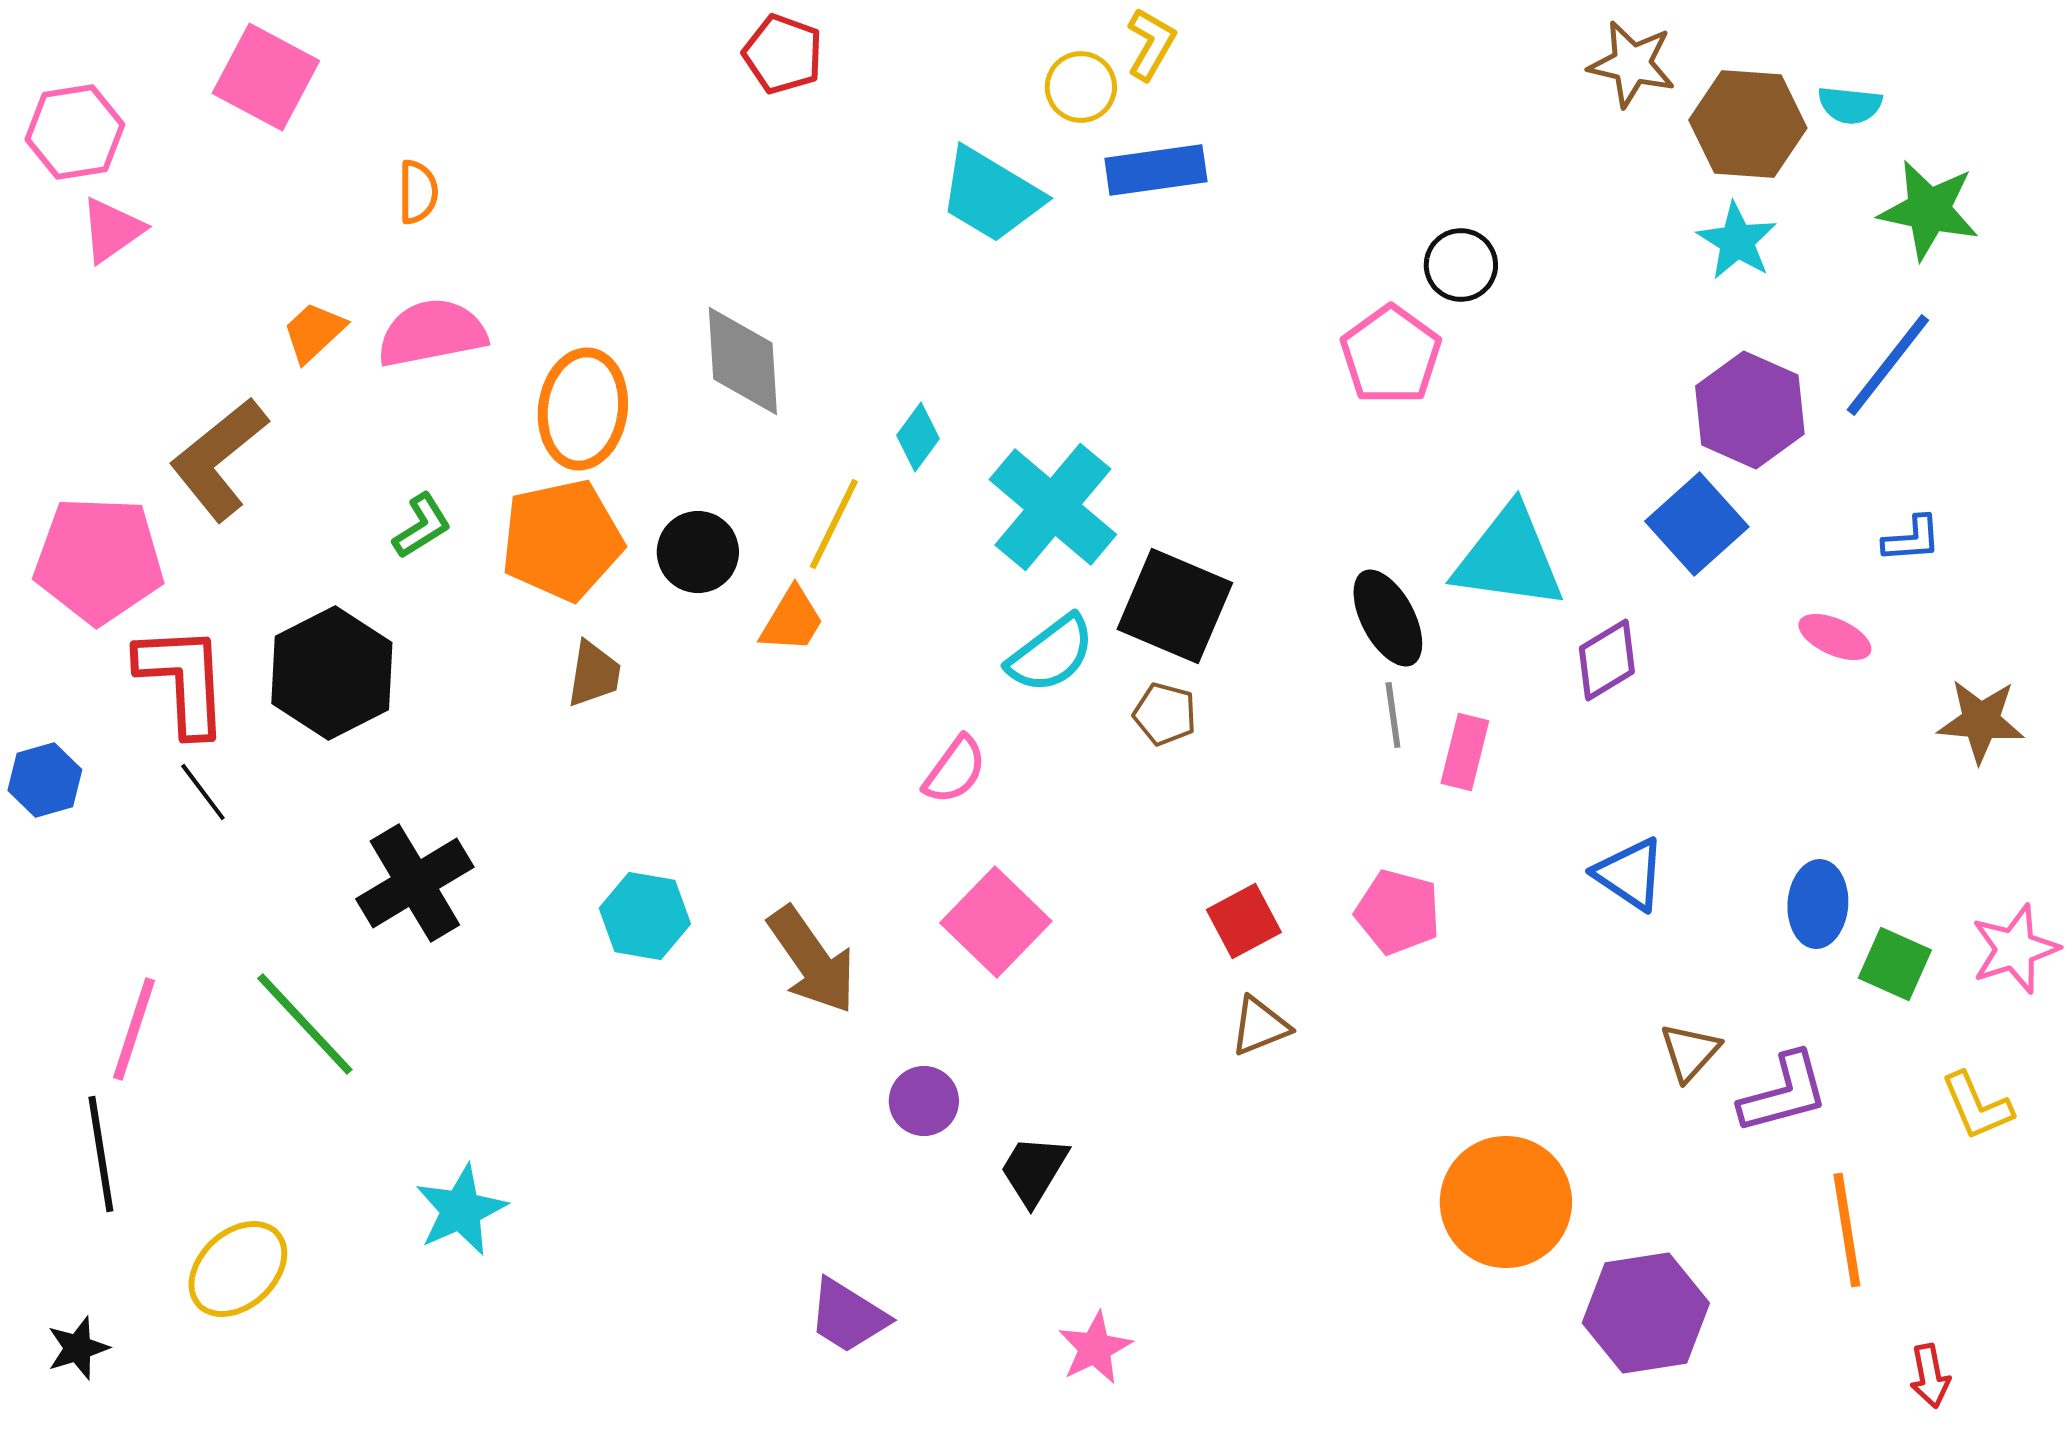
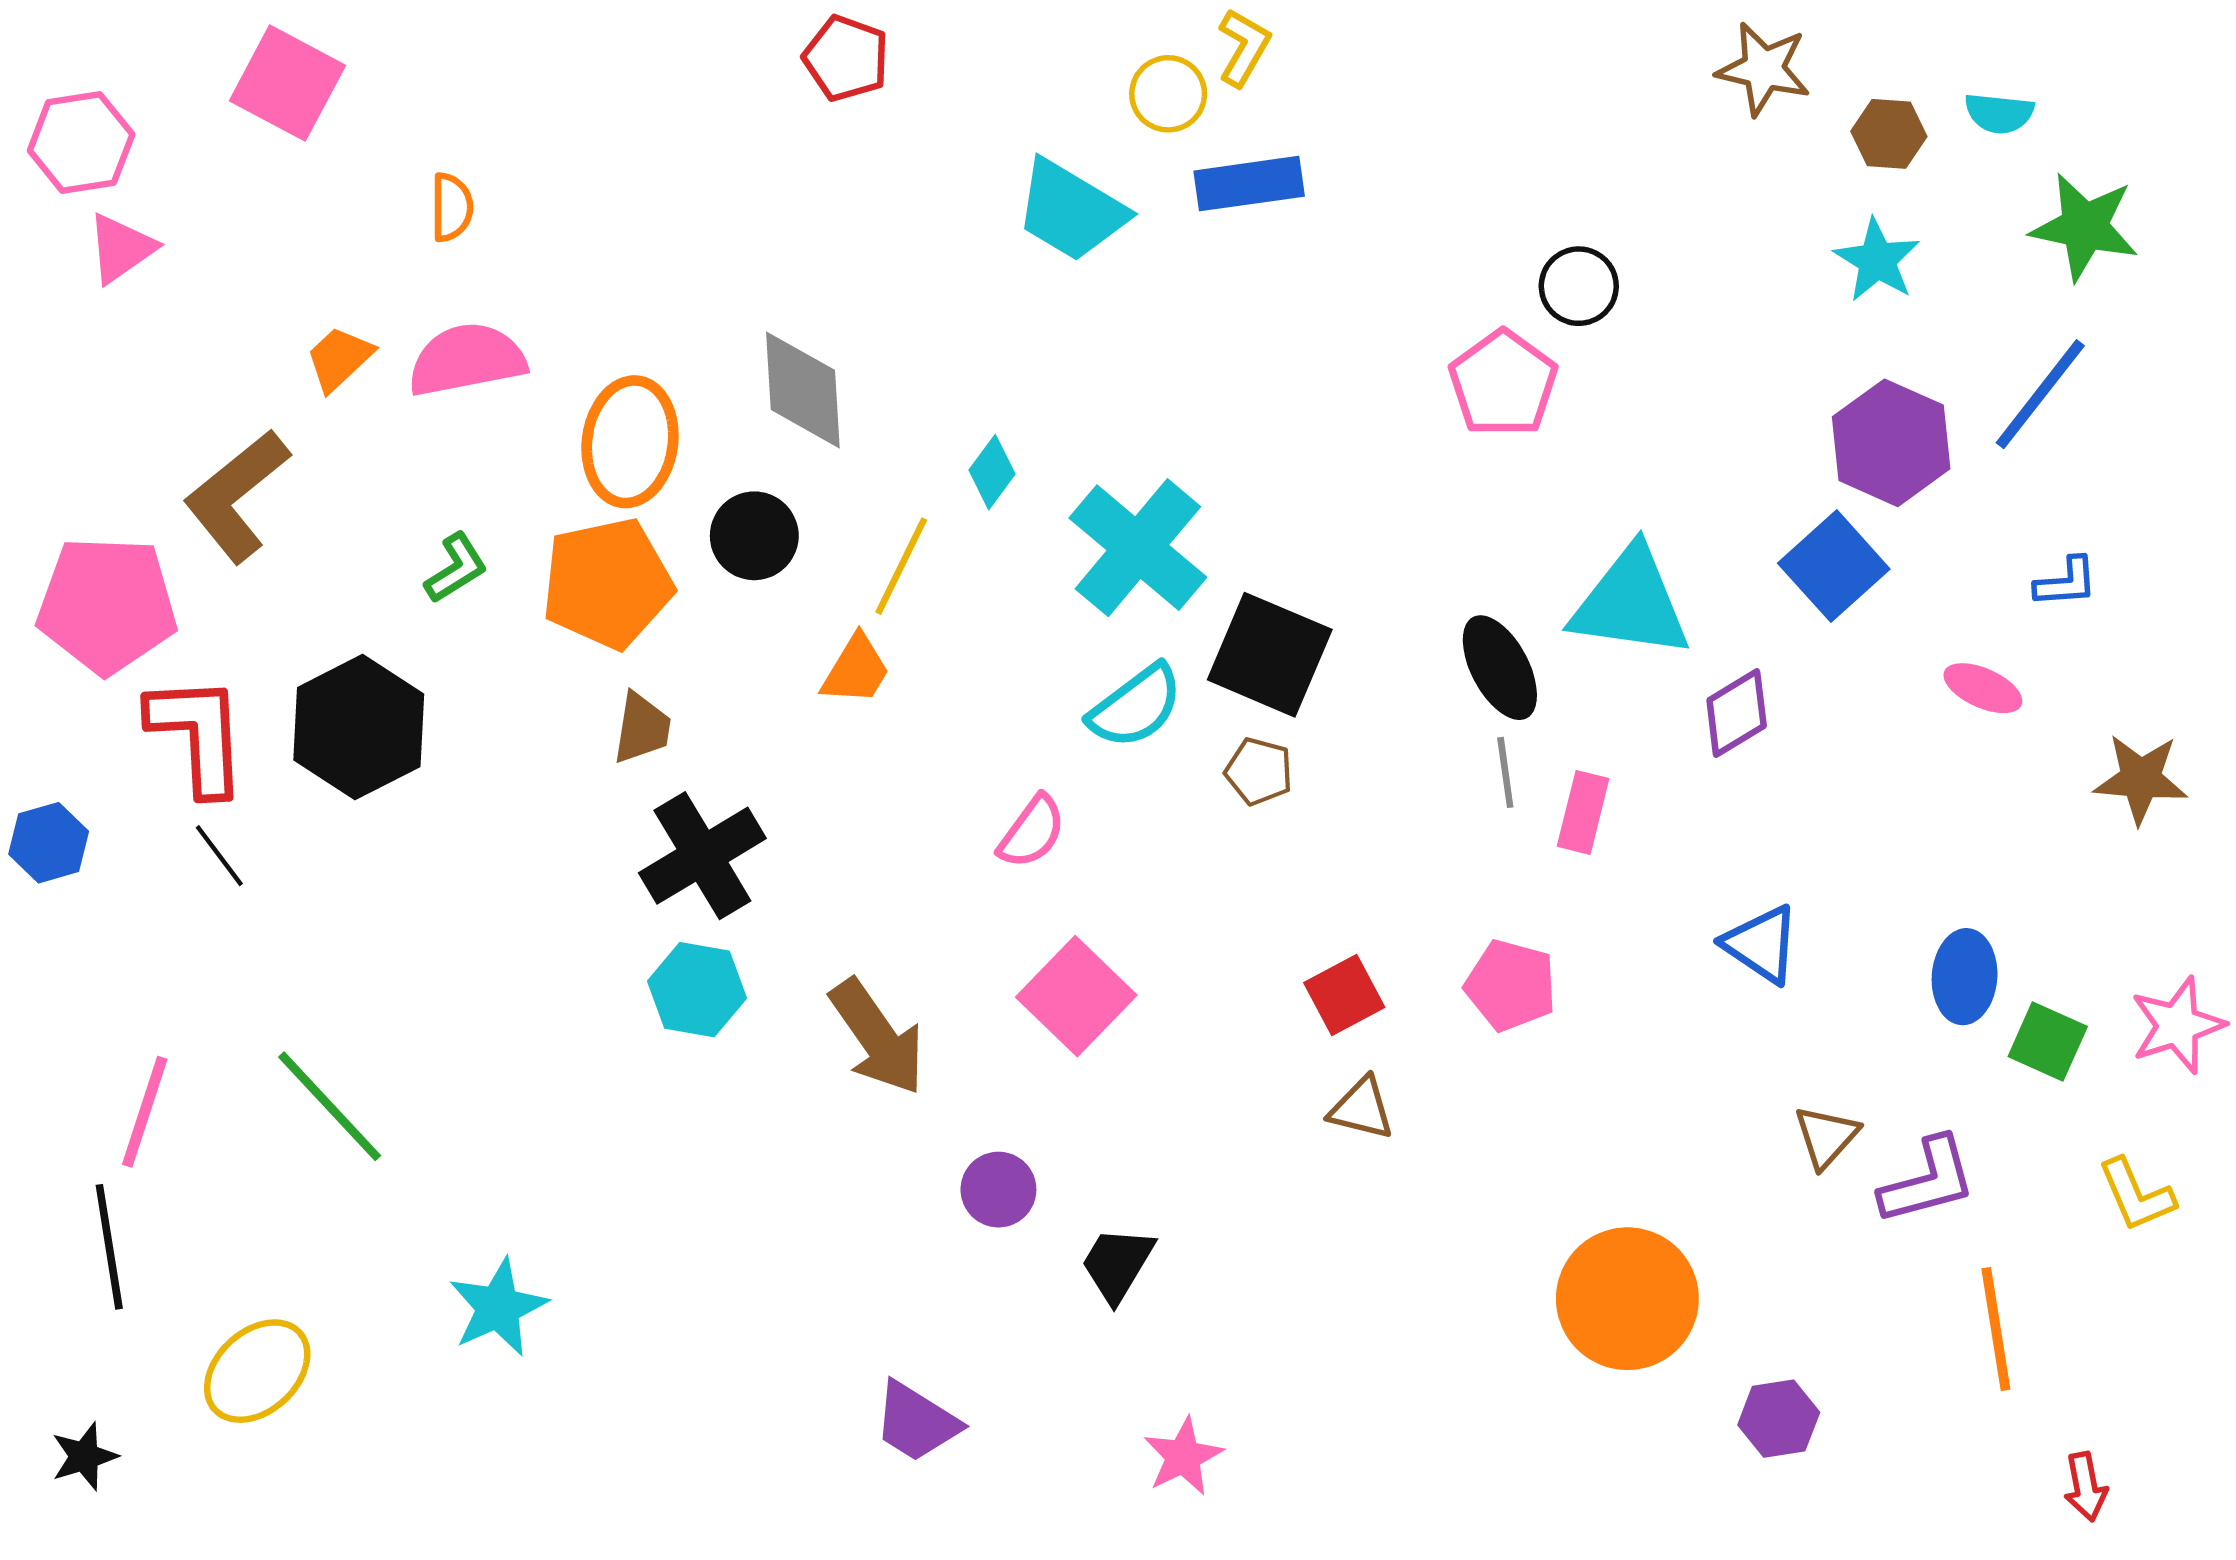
brown hexagon: (1748, 124) -> (1889, 134), size x0.6
black circle: (698, 552) -> (754, 536), moved
black cross: (415, 883) -> (702, 856), moved
brown triangle: (1260, 1026) -> (1362, 1109), turned 36
purple hexagon: (1646, 1313) -> (1779, 1419), size x0.6

